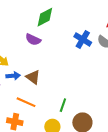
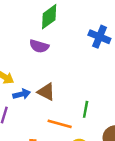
orange line: (26, 102) -> (60, 124), moved
green line: (63, 105) -> (86, 109), moved

